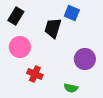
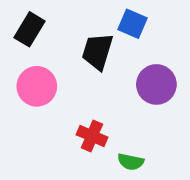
purple circle: (85, 59) -> (156, 84), moved
red cross: (35, 74) -> (92, 136), moved

